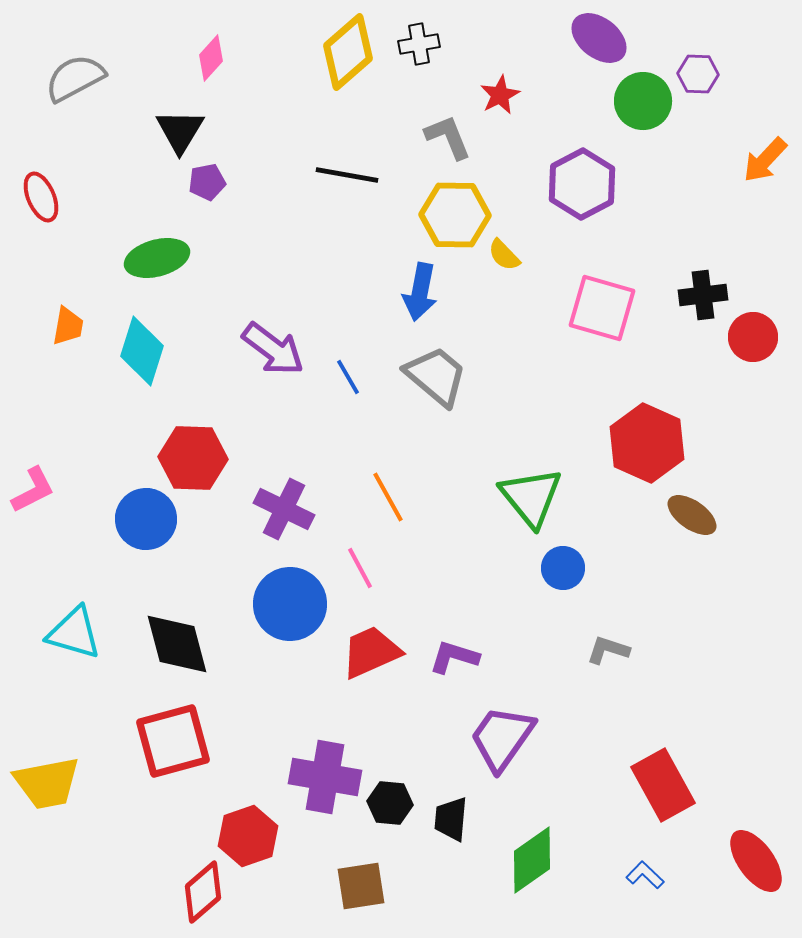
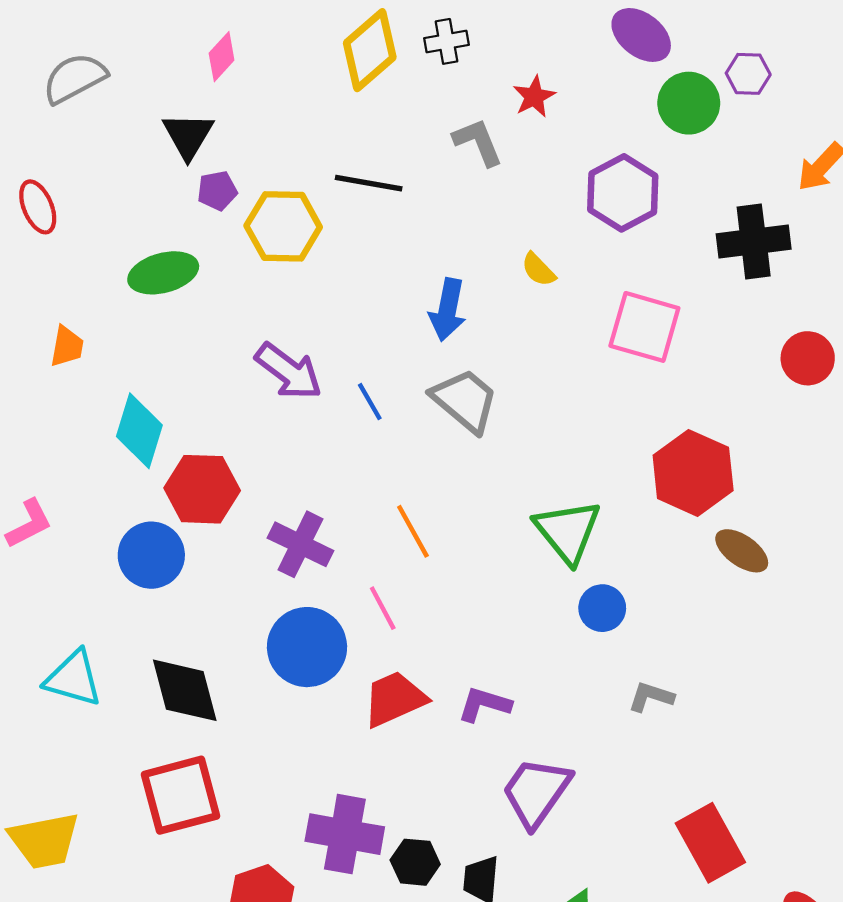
yellow hexagon: (455, 215) -> (283, 226), moved
black cross: (703, 295) -> (754, 242), moved, size x1.4
cyan diamond: (142, 351) -> (139, 431), moved

